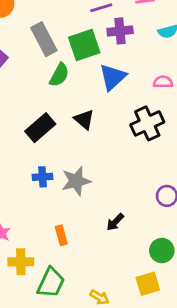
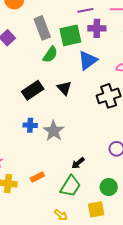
gray star: (76, 181) -> (54, 131), turned -30
orange rectangle: (61, 235) -> (37, 177), moved, turned 72
green trapezoid: (51, 283) -> (70, 186), moved

